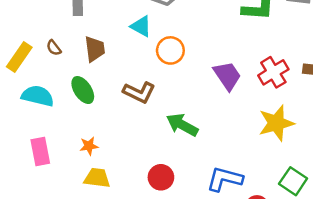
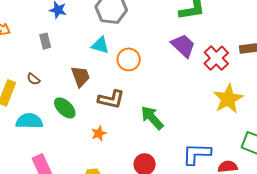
brown trapezoid: (95, 49) -> (81, 76), moved
purple trapezoid: (227, 76) -> (183, 46), moved
green arrow: (182, 125) -> (152, 118), turned 32
orange star: (89, 146) -> (99, 133), moved

